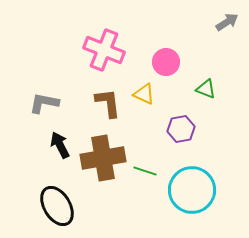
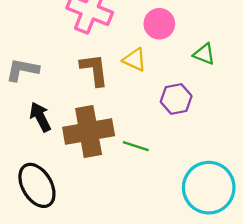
cyan circle: (192, 190) -> (209, 188), moved

